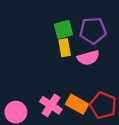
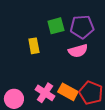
yellow rectangle: (65, 48) -> (34, 46), moved

